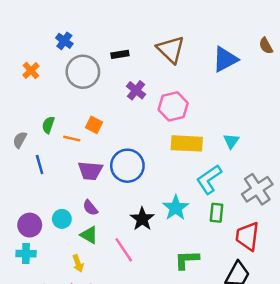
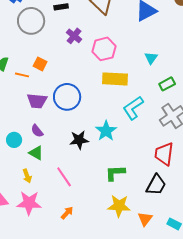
cyan triangle: (231, 141) -> (151, 58), moved
green rectangle: (216, 213) -> (167, 84), moved, turned 56
black star: (142, 219) -> (79, 140), turned 30
pink line: (124, 250) -> (64, 177), moved

